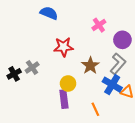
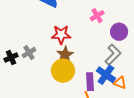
brown star: (90, 66) -> (65, 55), moved
yellow circle: (68, 83) -> (63, 71), size x1.5
purple rectangle: (64, 99) -> (90, 82), moved

